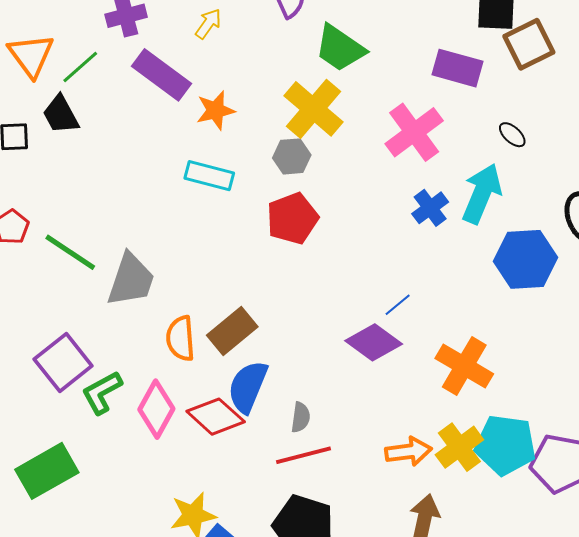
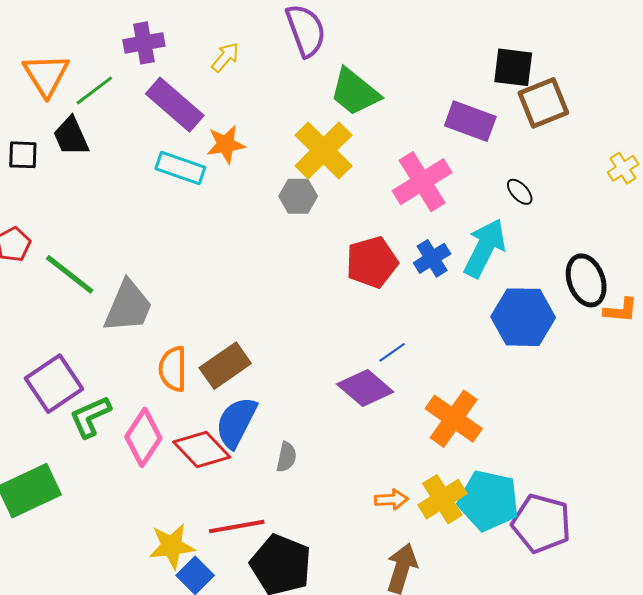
cyan rectangle: (209, 176) -> (180, 168), moved
red pentagon: (292, 218) -> (372, 262), moved
orange arrow: (409, 452) -> (391, 500), size x0.7
red line: (304, 455) -> (237, 526), moved

